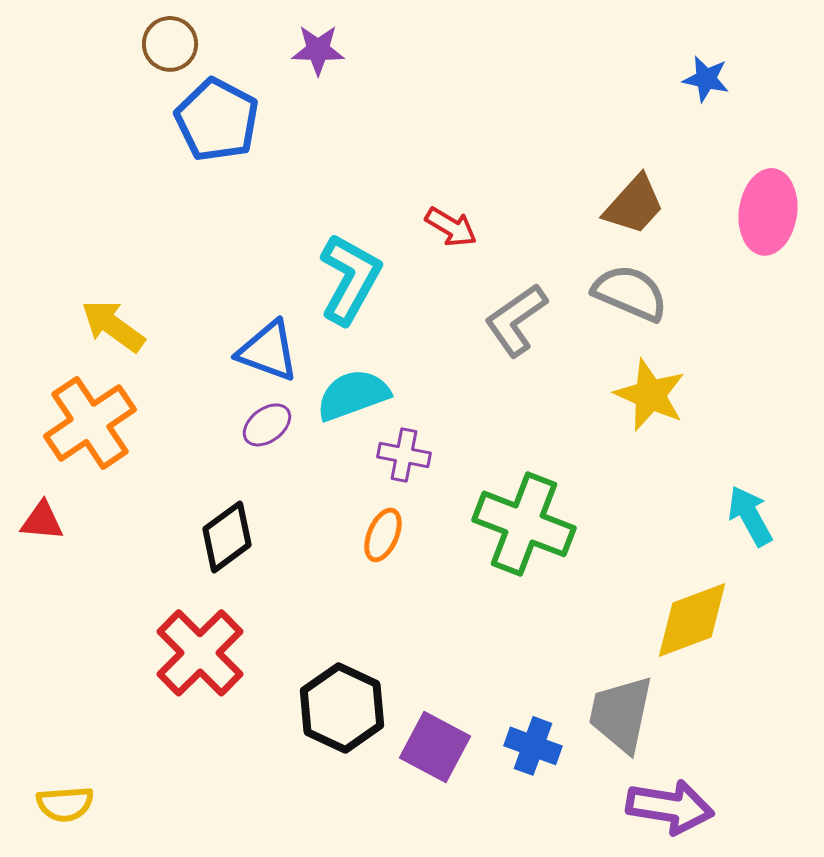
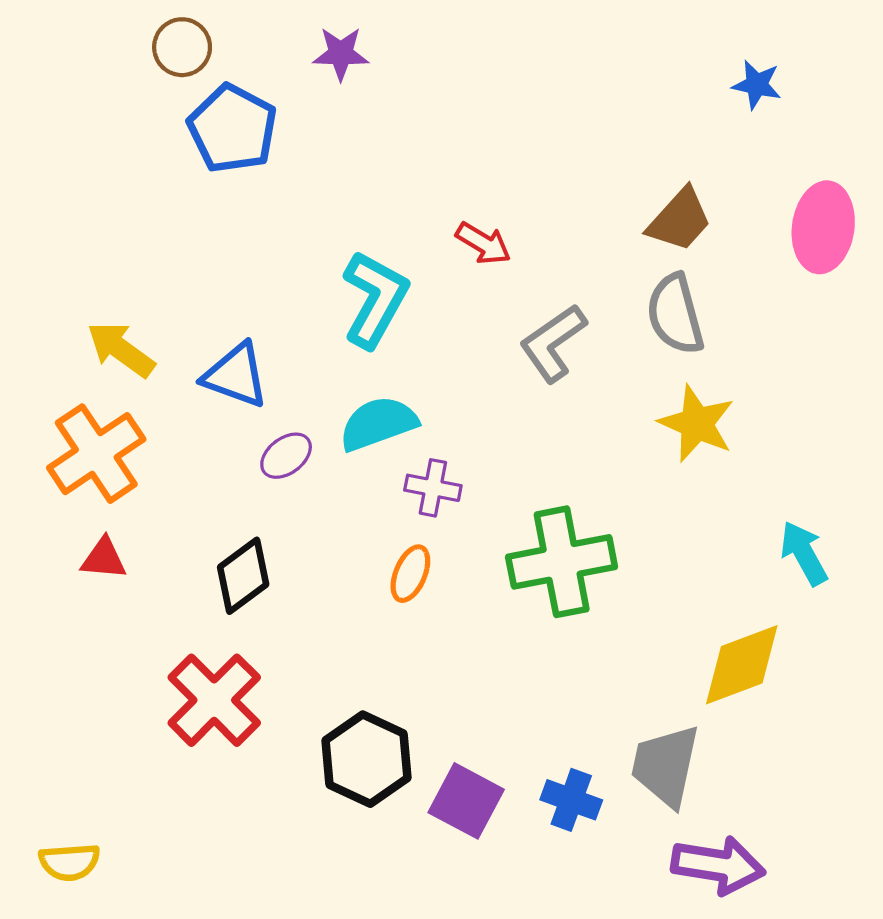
gray semicircle: (630, 293) -> (675, 314), turned -128
blue triangle: (268, 351) -> (236, 375), moved
red triangle: (42, 521) -> (104, 559), moved
green cross: (524, 524) -> (562, 562), turned -32

